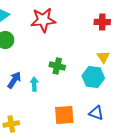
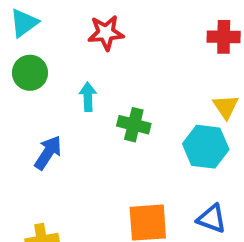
red star: (43, 20) -> (106, 33), size x0.7
cyan arrow: (34, 84) -> (88, 97), moved

